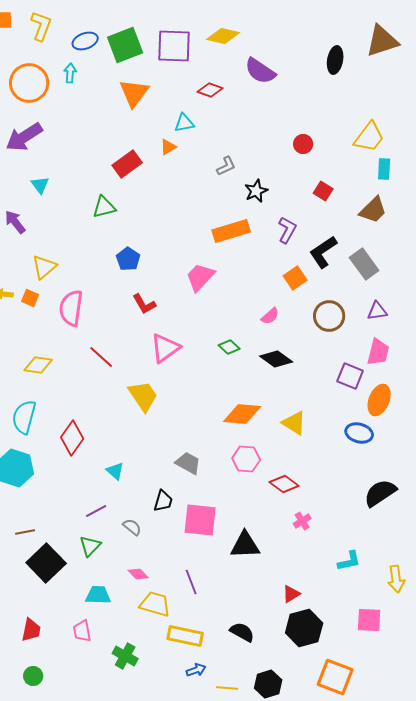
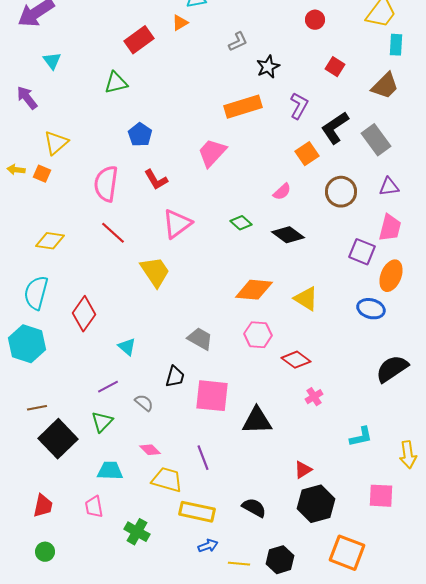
pink semicircle: (71, 308) -> (106, 184), moved

